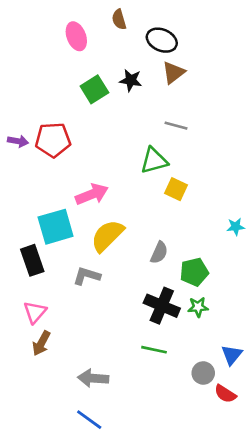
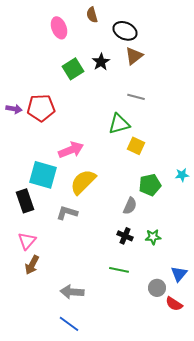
black star: (131, 80) -> (101, 62), turned 30
cyan square: (56, 227) -> (43, 175), turned 32
gray semicircle: (159, 253) -> (130, 206), moved
green pentagon: (194, 272) -> (150, 185), moved
black cross: (162, 306) -> (125, 236), size x0.6

